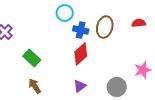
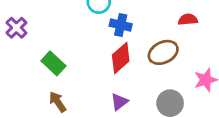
red semicircle: (139, 23) -> (188, 20), moved
brown ellipse: (105, 27) -> (163, 52), moved, turned 50

